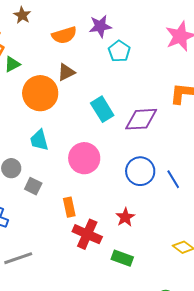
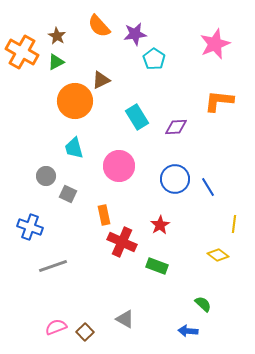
brown star: (22, 15) -> (57, 36), moved
orange semicircle: (64, 35) -> (99, 26), moved, turned 65
green triangle: (12, 64) -> (56, 62), moved
purple diamond: (141, 119) -> (176, 127), size x0.7

